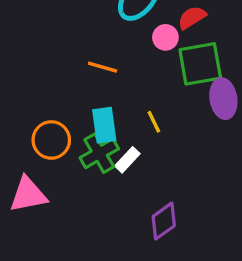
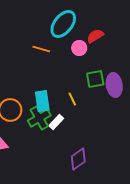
green square: (200, 64) -> (95, 79), moved, size x0.7
orange line: (103, 67) -> (41, 49), moved

